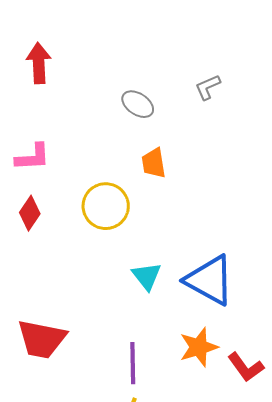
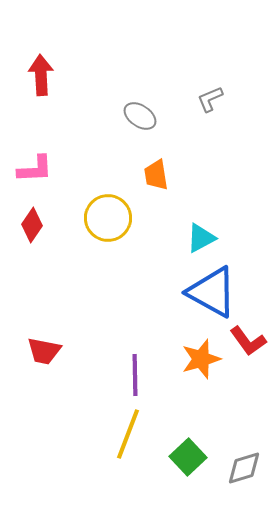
cyan triangle: (147, 276) -> (201, 238), moved, turned 40
red trapezoid: (42, 339) -> (44, 351), size x0.7
red L-shape: (246, 367) -> (248, 341), moved

